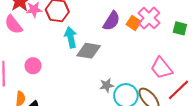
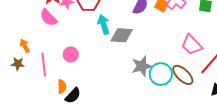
gray star: (107, 85) -> (142, 66), size x1.5

